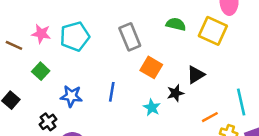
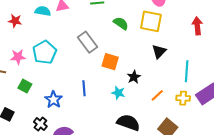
green semicircle: (176, 24) -> (121, 23), turned 35
black triangle: (196, 75) -> (159, 51), moved
blue star: (71, 96) -> (54, 100), turned -30
cyan line: (241, 102) -> (187, 71), turned 30
orange line: (210, 117) -> (157, 95), moved

